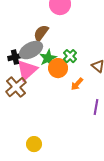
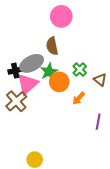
brown semicircle: (41, 33) -> (52, 46), moved, turned -48
green cross: (70, 56) -> (80, 70), moved

